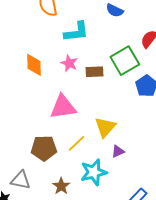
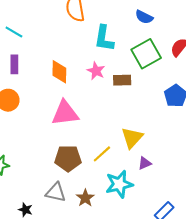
cyan L-shape: (76, 32) -> (104, 38), turned 104
green square: (125, 61) -> (146, 54), moved
pink triangle: (63, 107) -> (65, 113), moved
gray triangle: (21, 180) -> (56, 192), moved

